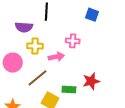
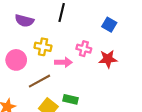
purple semicircle: (24, 27) -> (24, 21), moved
red star: (91, 81) -> (108, 59), moved

